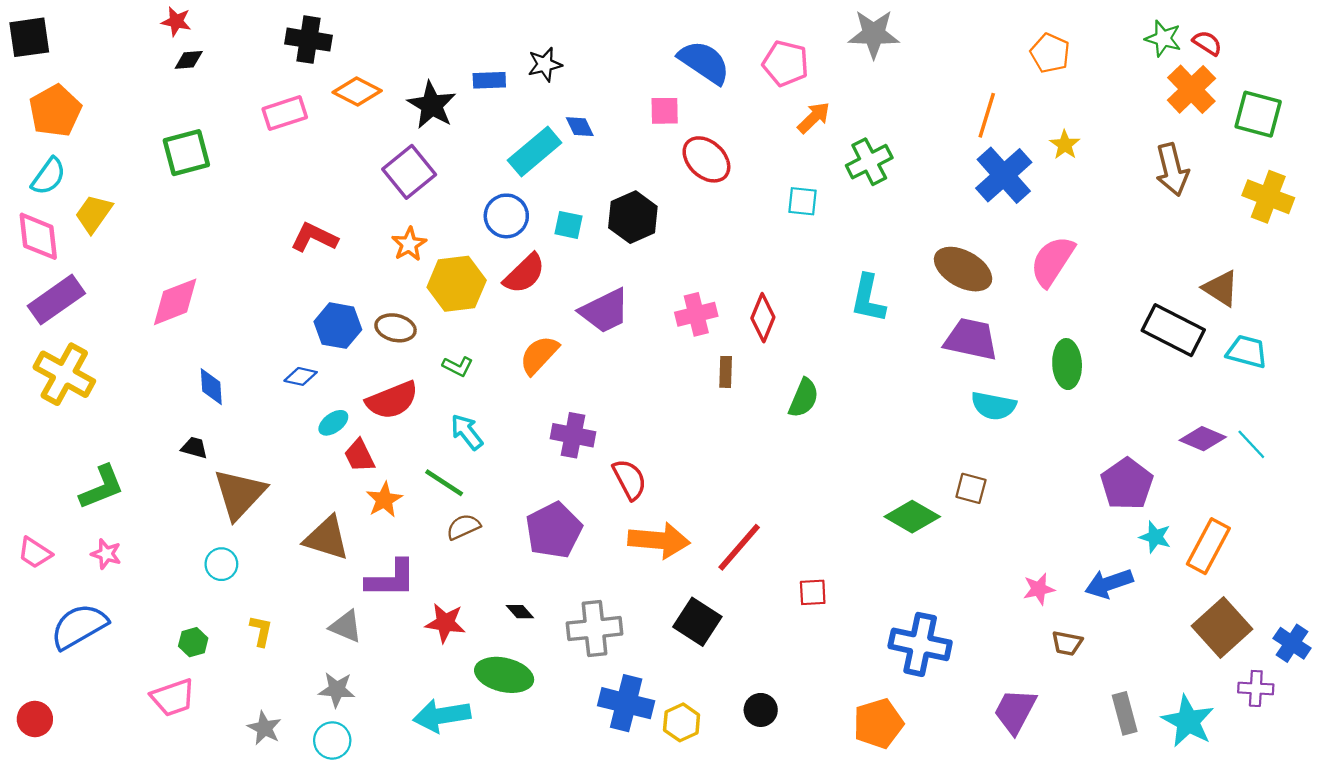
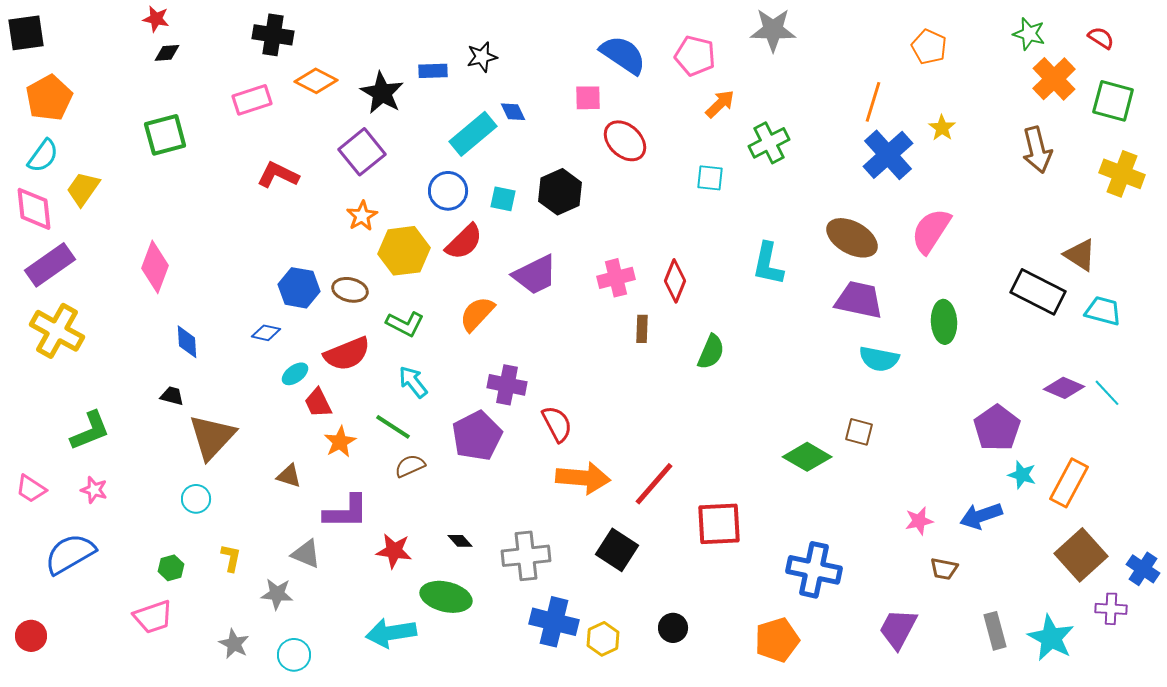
red semicircle: (1207, 43) -> (1101, 38), moved
red L-shape: (314, 237) -> (278, 175), moved
pink diamond: (175, 302) -> (155, 267), turned -48
green L-shape: (458, 366) -> (405, 324), size x1.4
purple pentagon: (554, 530) -> (477, 436), moved
brown triangle: (327, 538) -> (289, 476), size x0.6
red square: (813, 592) -> (719, 524), size x1.8
gray star: (337, 690) -> (277, 594), moved

